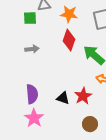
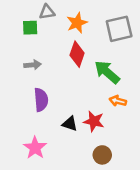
orange star: (69, 14) -> (77, 23), turned -30
purple semicircle: (32, 94) -> (41, 100), moved
red star: (83, 96) -> (94, 121), turned -30

